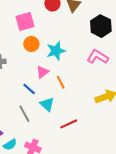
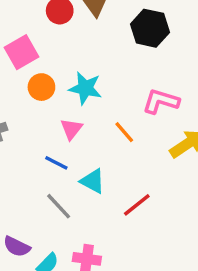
cyan star: (56, 51) -> (85, 88), turned -30
pink L-shape: (98, 57) -> (161, 101), moved
orange line: (61, 82) -> (124, 132), moved

